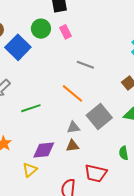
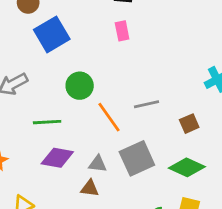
green circle: (41, 29) -> (80, 86), moved
gray line: (85, 65) -> (147, 104), moved, turned -48
purple diamond: (44, 150) -> (57, 158), moved

